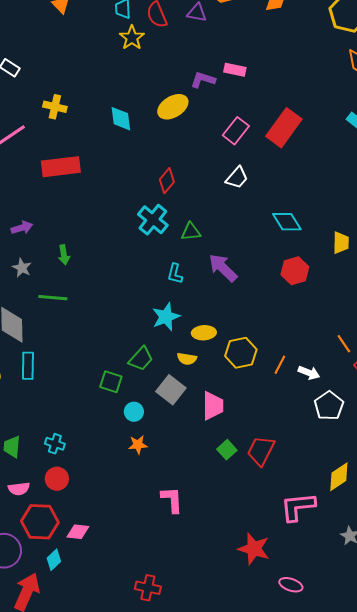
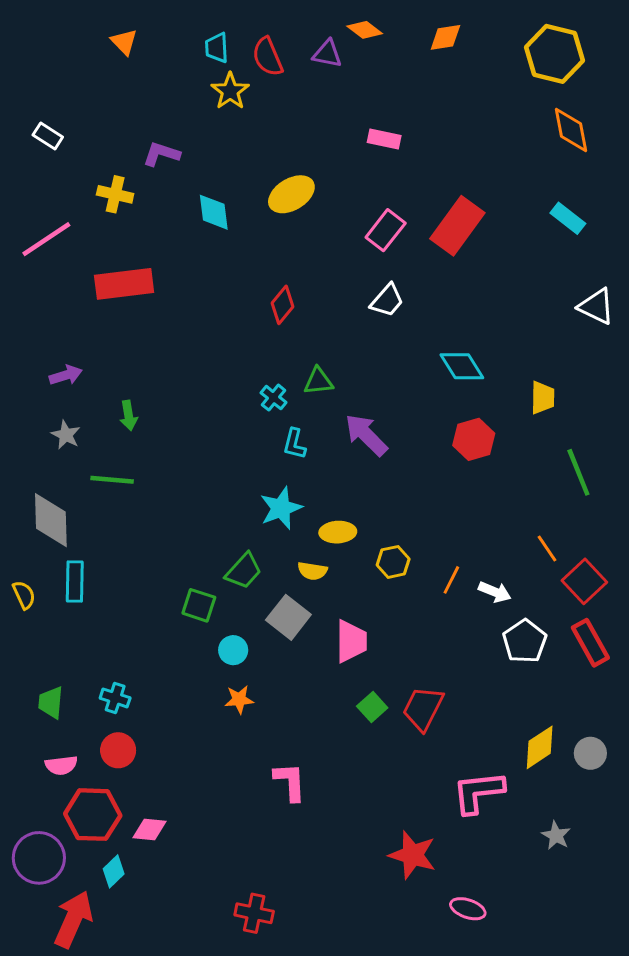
purple L-shape: (203, 80) -> (161, 154), moved
cyan cross: (153, 220) -> (274, 398), moved, size x0.6
yellow hexagon: (241, 353) -> (393, 562), size x0.7

